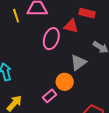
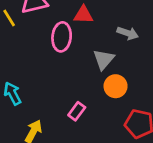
orange circle: (65, 82) -> (116, 86), moved

